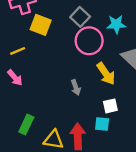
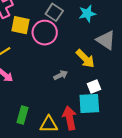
pink circle: (89, 41) -> (45, 33), moved
gray arrow: (76, 87) -> (61, 75), turned -88
cyan square: (102, 124) -> (89, 104), size x1.6

